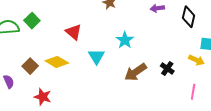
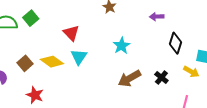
black diamond: (189, 17) -> (175, 43), moved
cyan triangle: (96, 56) -> (79, 57), moved

